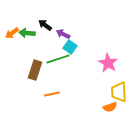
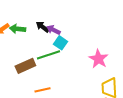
black arrow: (45, 25) -> (42, 27), moved
brown rectangle: (35, 70) -> (25, 66), turned 48

